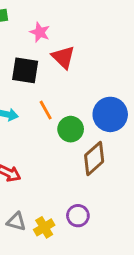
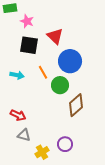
pink star: (40, 32) -> (27, 21), moved
blue circle: (110, 114) -> (70, 61), moved
gray triangle: (16, 222) -> (24, 135), moved

